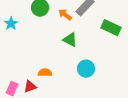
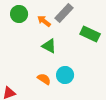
orange semicircle: (45, 73) -> (44, 79), moved, turned 32

